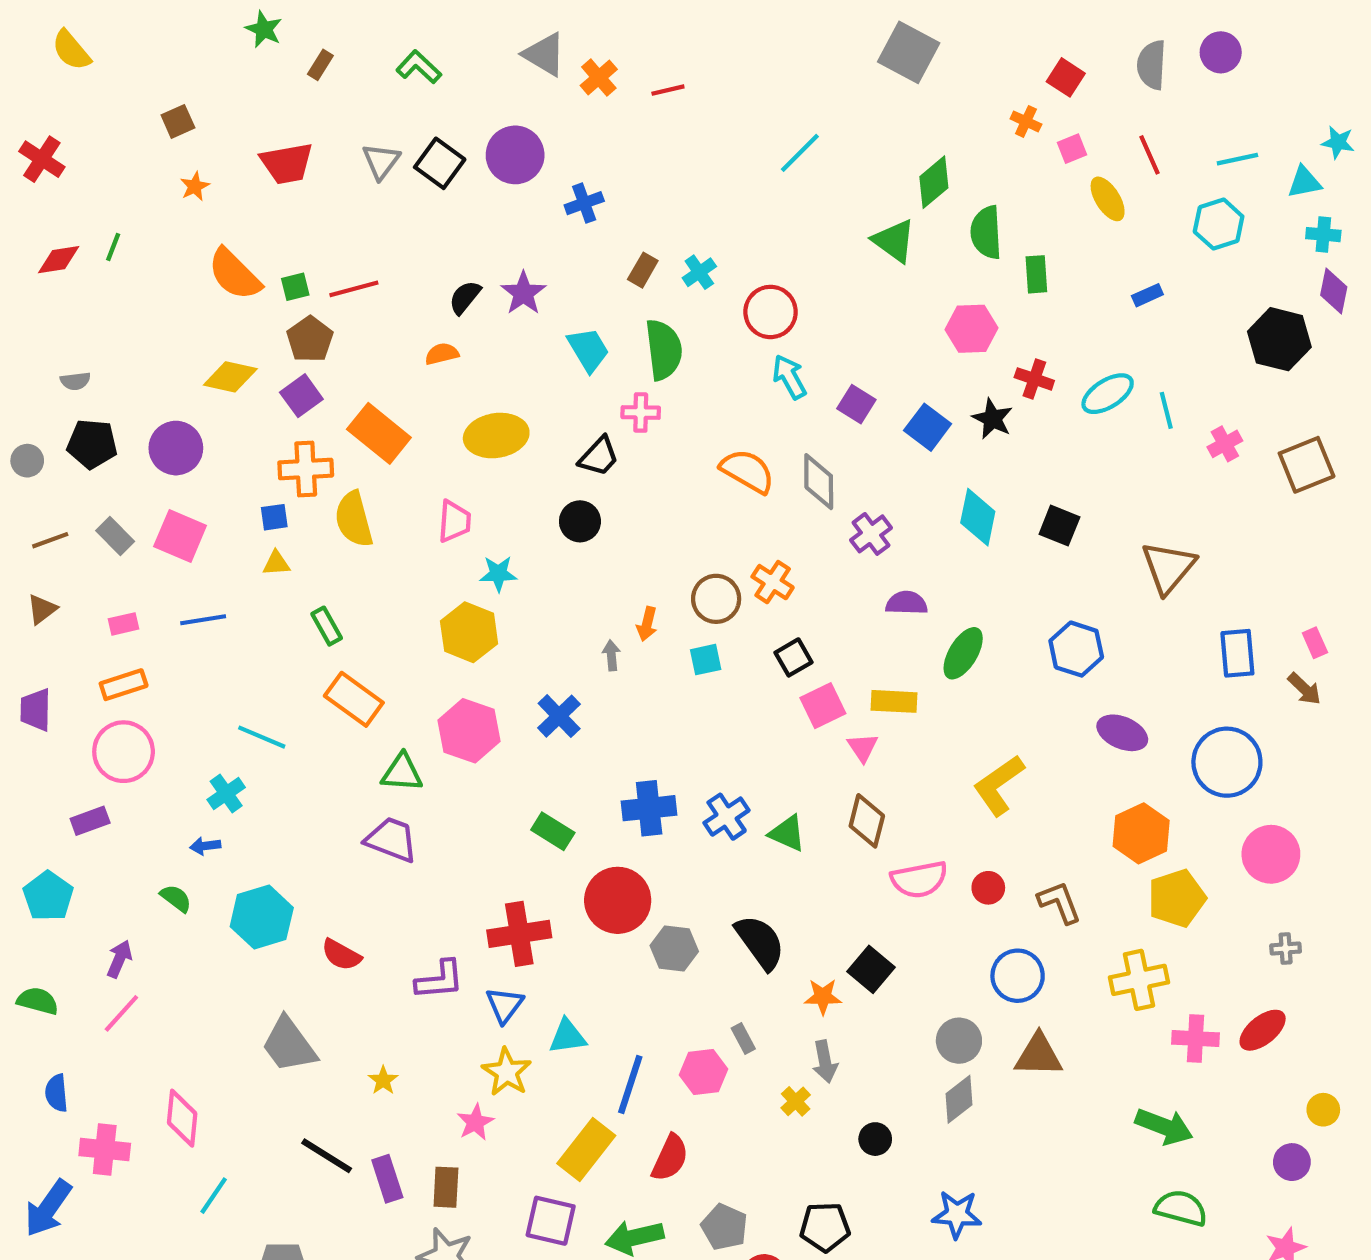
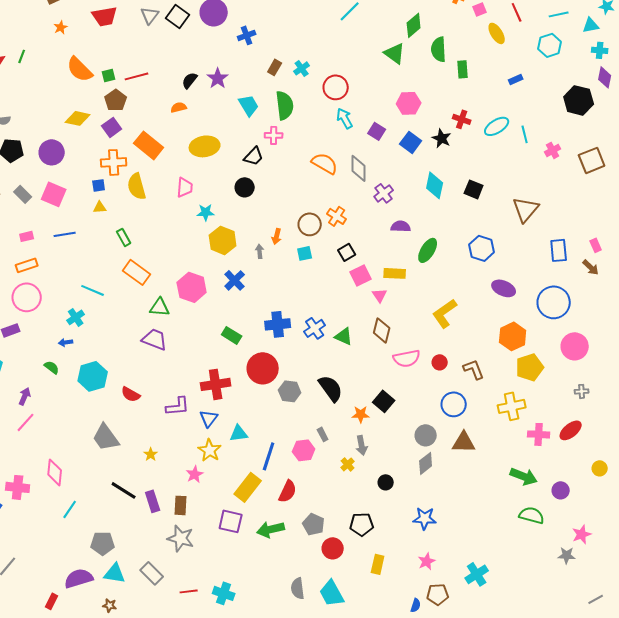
pink hexagon: (972, 329) -> (409, 103), moved
yellow hexagon: (469, 632) -> (223, 240), moved
purple circle: (1292, 1162) -> (561, 490), moved

